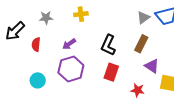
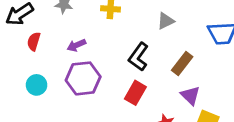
gray triangle: (143, 18) -> (166, 21), moved
red semicircle: (36, 44) -> (34, 41), moved
purple arrow: (69, 44) -> (76, 45), moved

